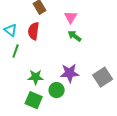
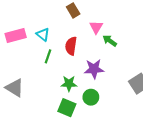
pink triangle: (71, 17) -> (96, 27), moved
red semicircle: (34, 31) -> (71, 46), moved
purple star: (70, 73) -> (94, 69), moved

